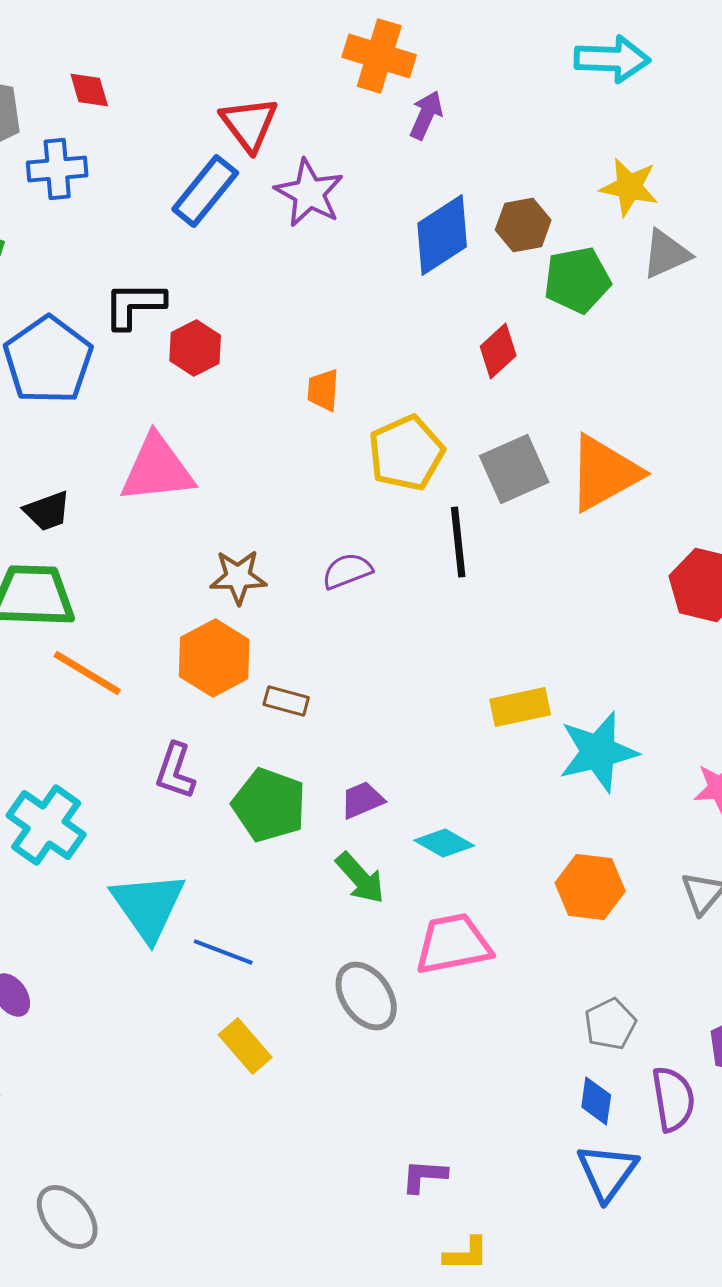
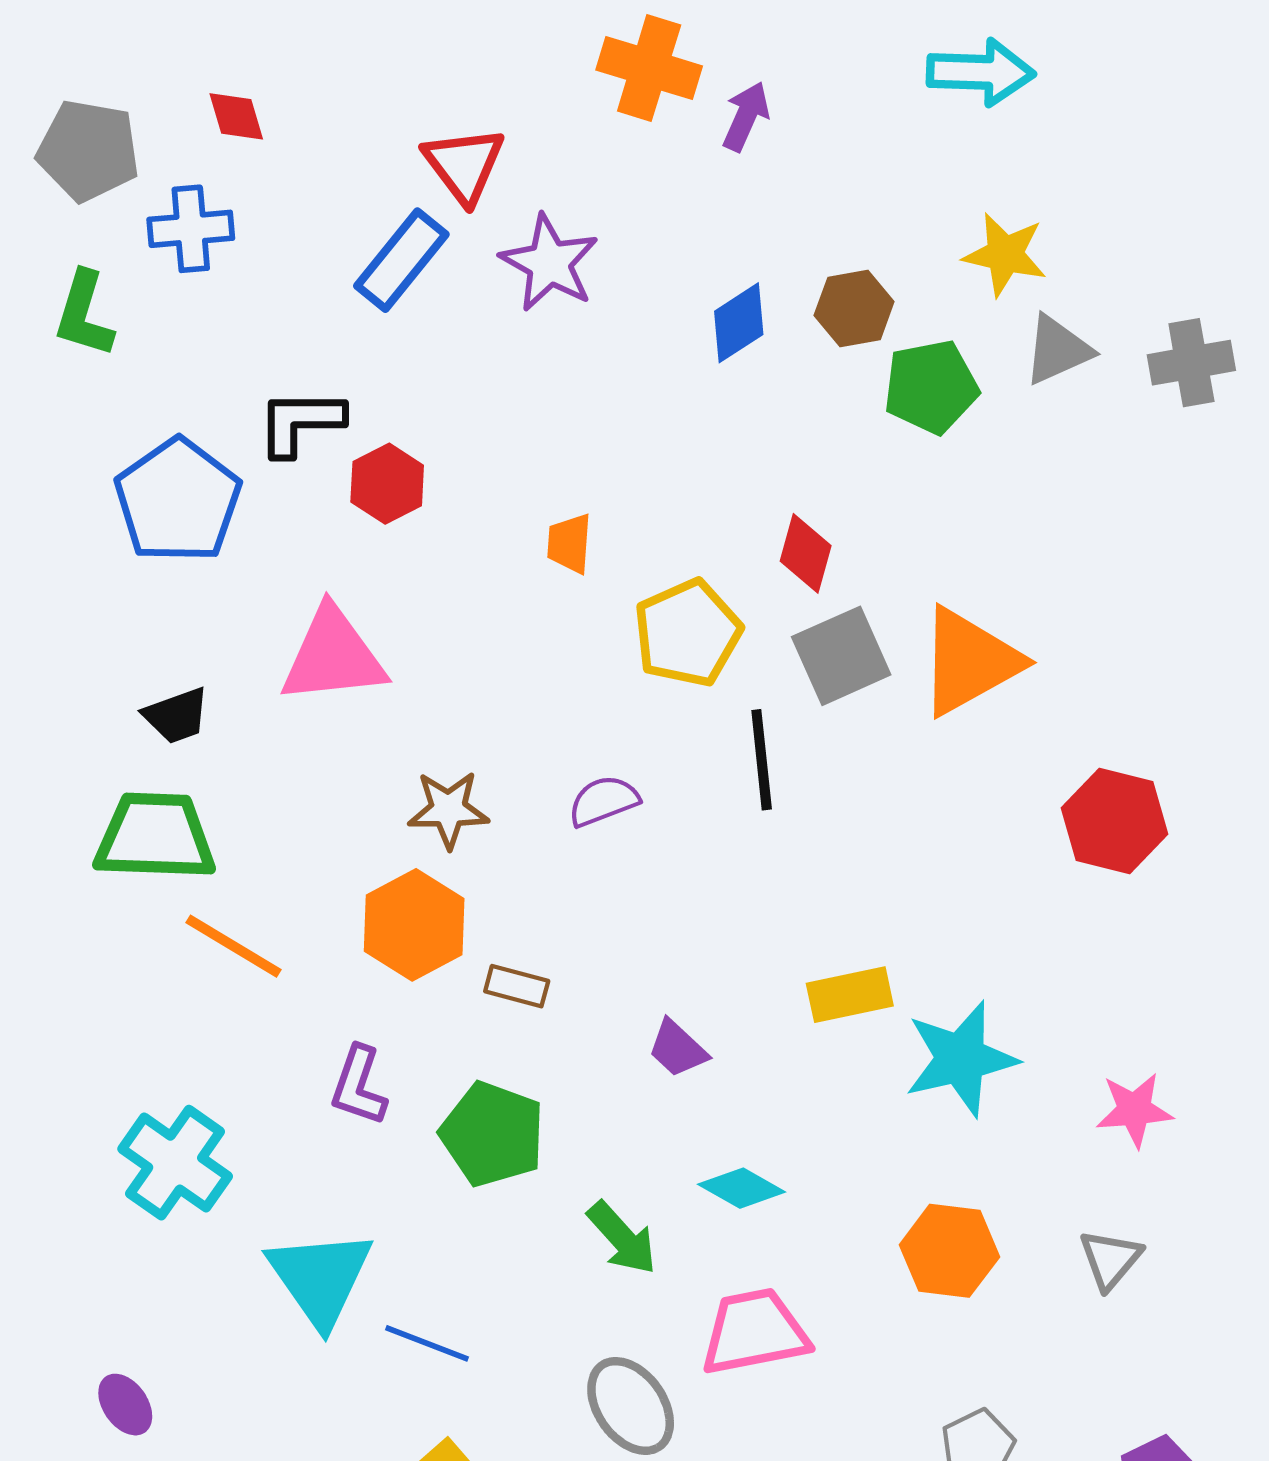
purple arrow: (426, 115) -> (746, 116), moved
blue diamond: (442, 235) -> (739, 323), size x0.7
red diamond: (498, 351) -> (806, 553), moved, turned -32
purple trapezoid: (362, 800) -> (678, 1049), moved, turned -114

